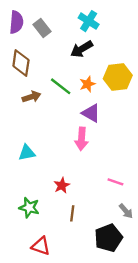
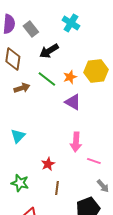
black arrow: (82, 49) -> (49, 51), moved
pink arrow: (82, 139) -> (76, 142), moved
cyan triangle: (27, 153) -> (18, 136), turned -35

